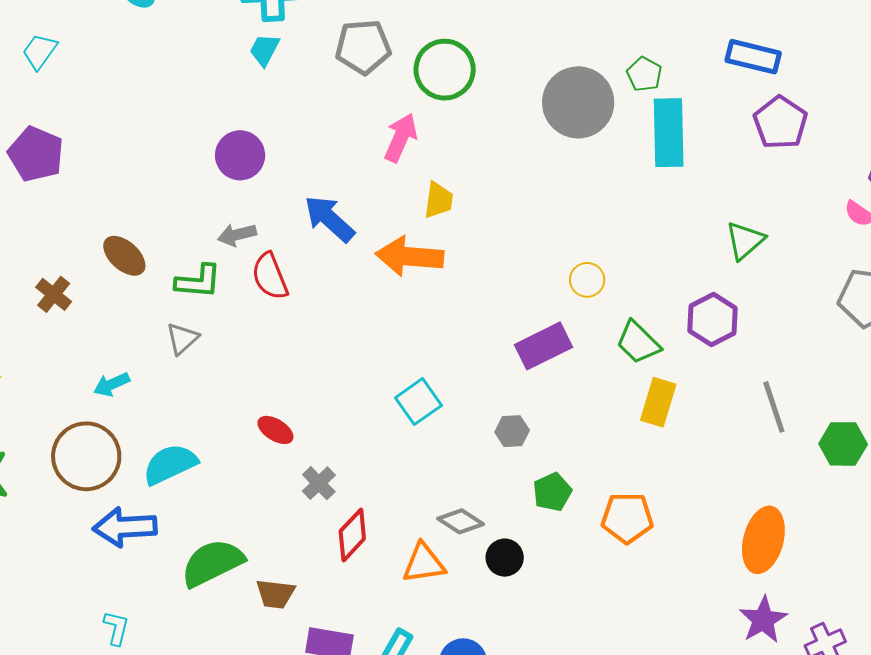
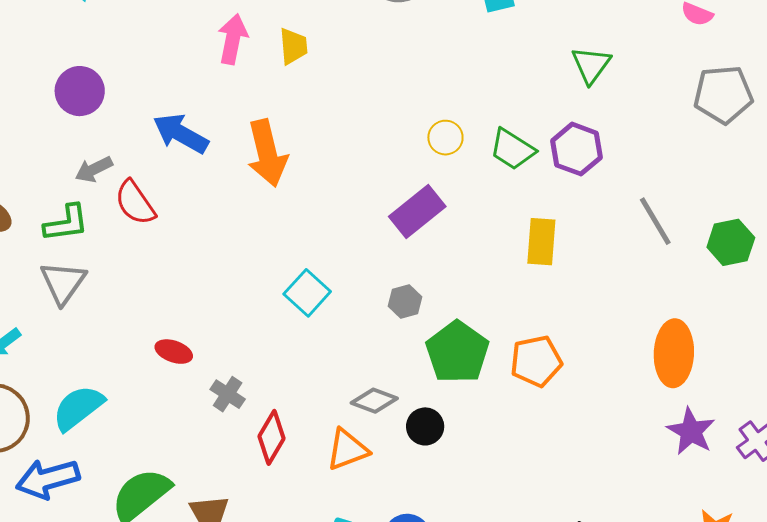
yellow trapezoid: (439, 200) -> (293, 46), moved
orange arrow: (410, 256) -> (267, 153), turned -96
gray triangle: (182, 339) -> (63, 283), size x1.4
green trapezoid: (638, 342) -> (512, 149), moved
green pentagon: (552, 492) -> (457, 352), size x1.6

